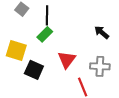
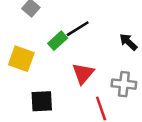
black line: (47, 15) -> (78, 29), moved, turned 54
black square: (34, 70) -> (42, 101), moved, turned -30

